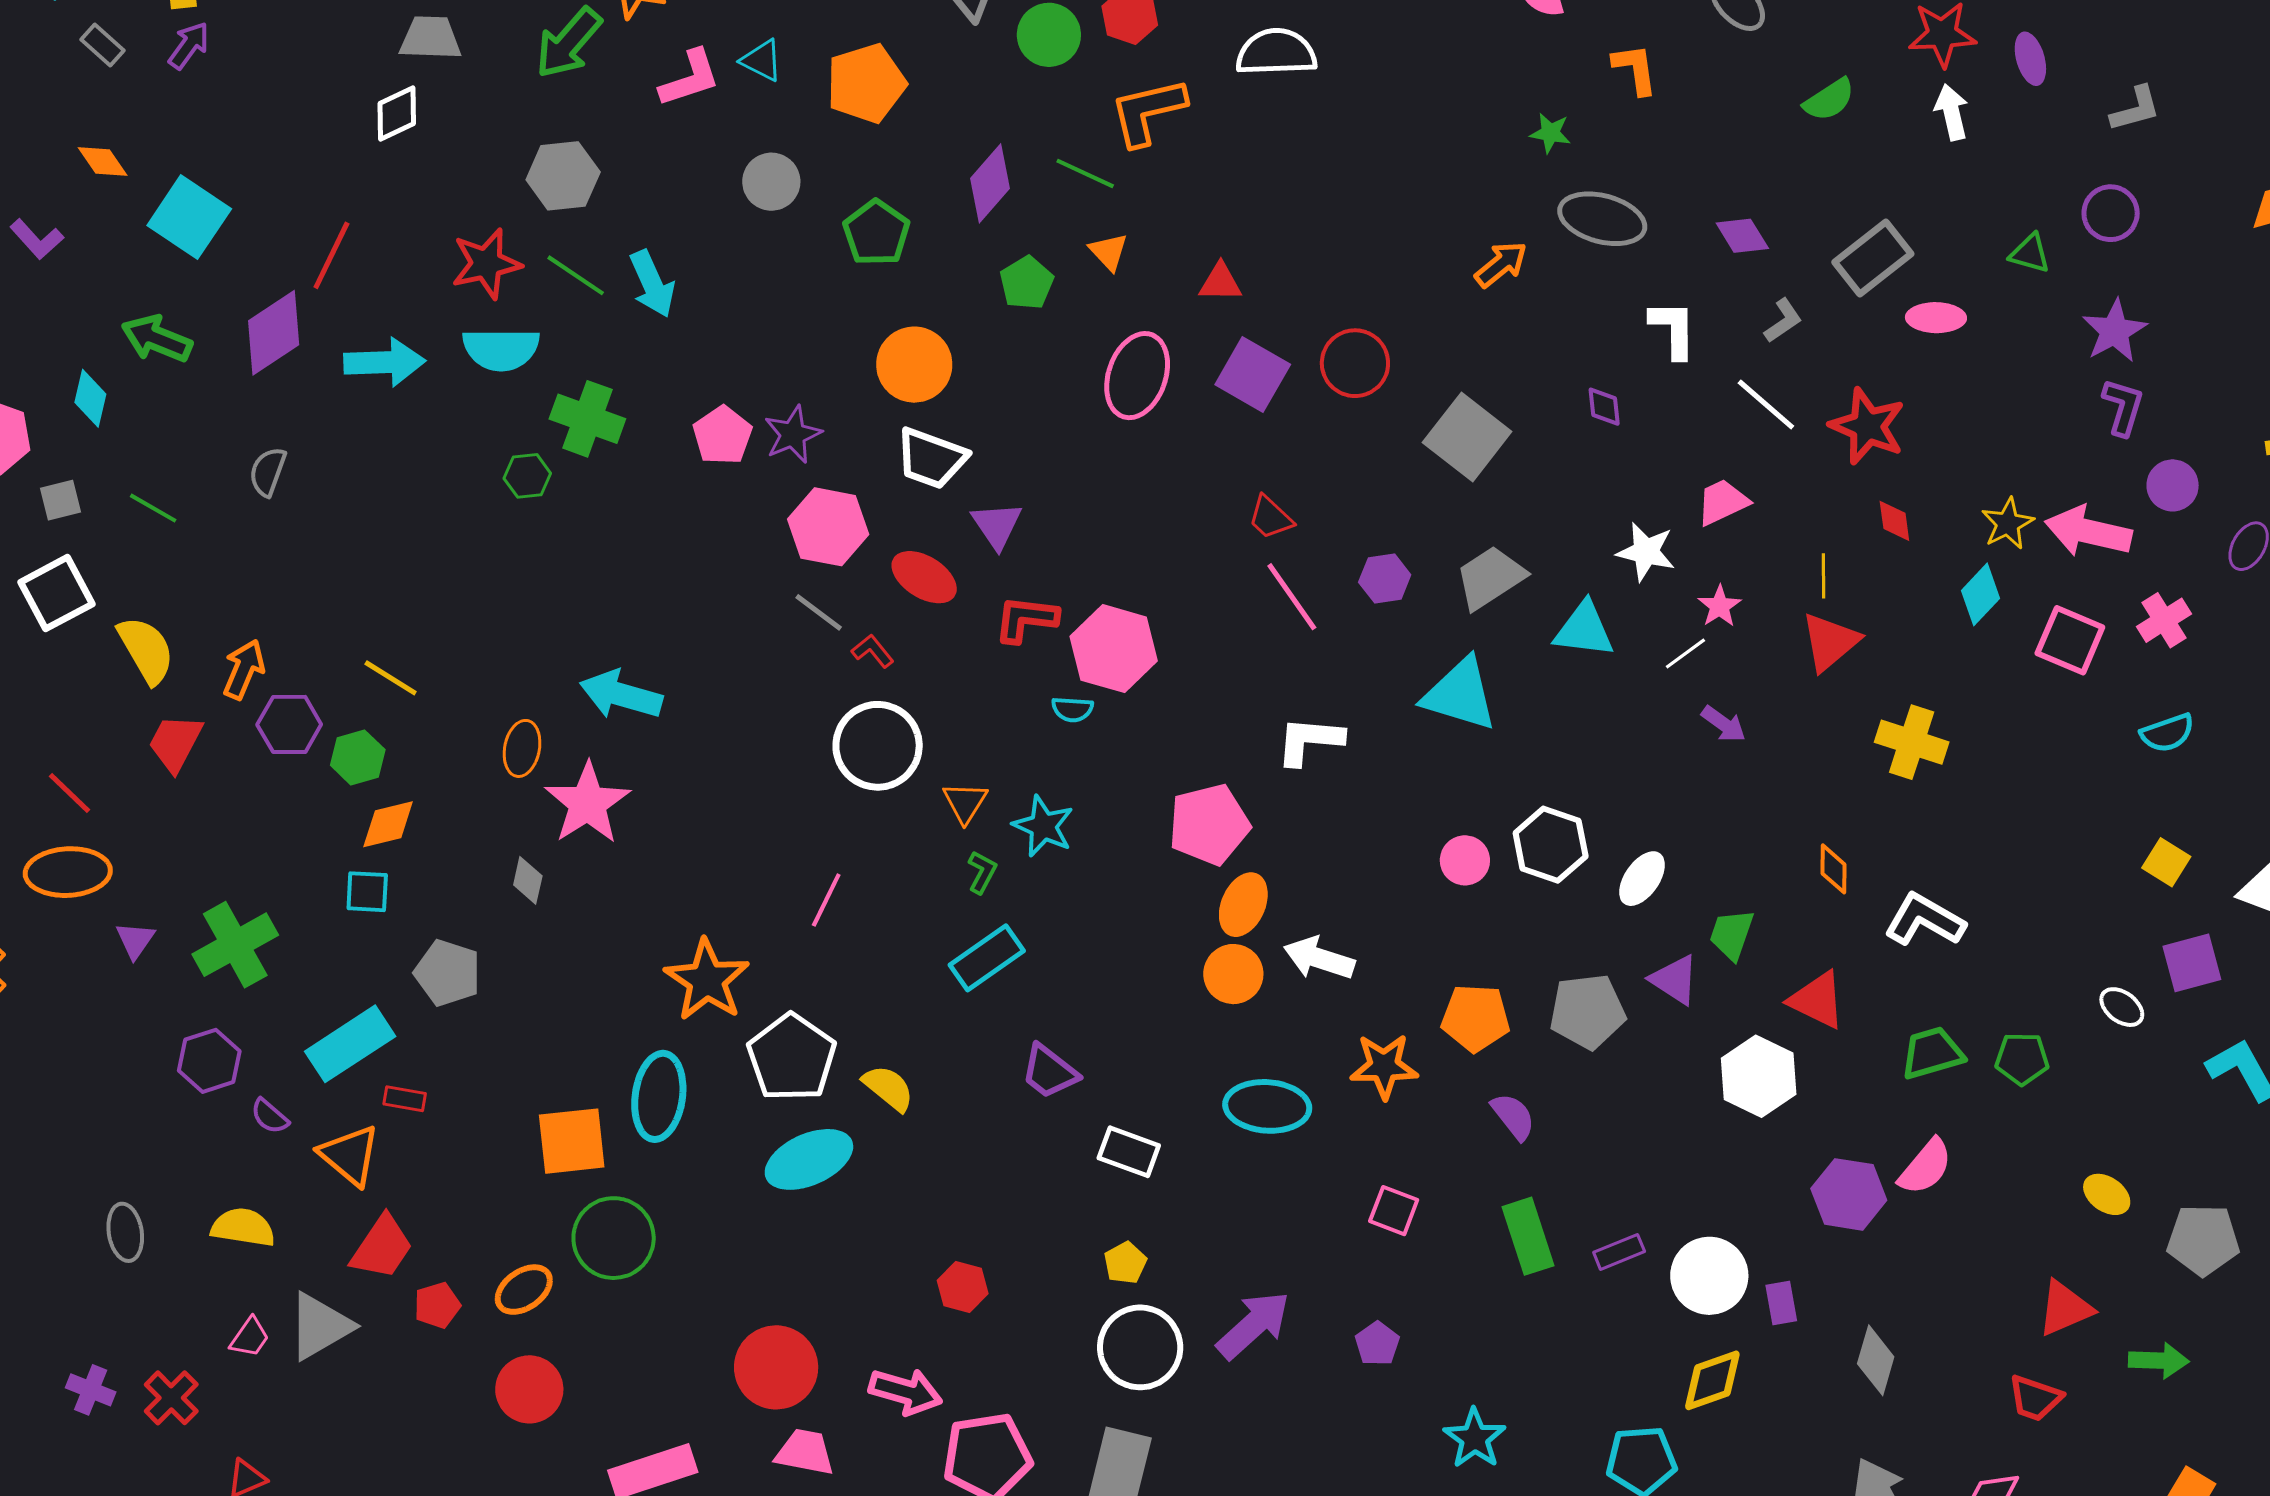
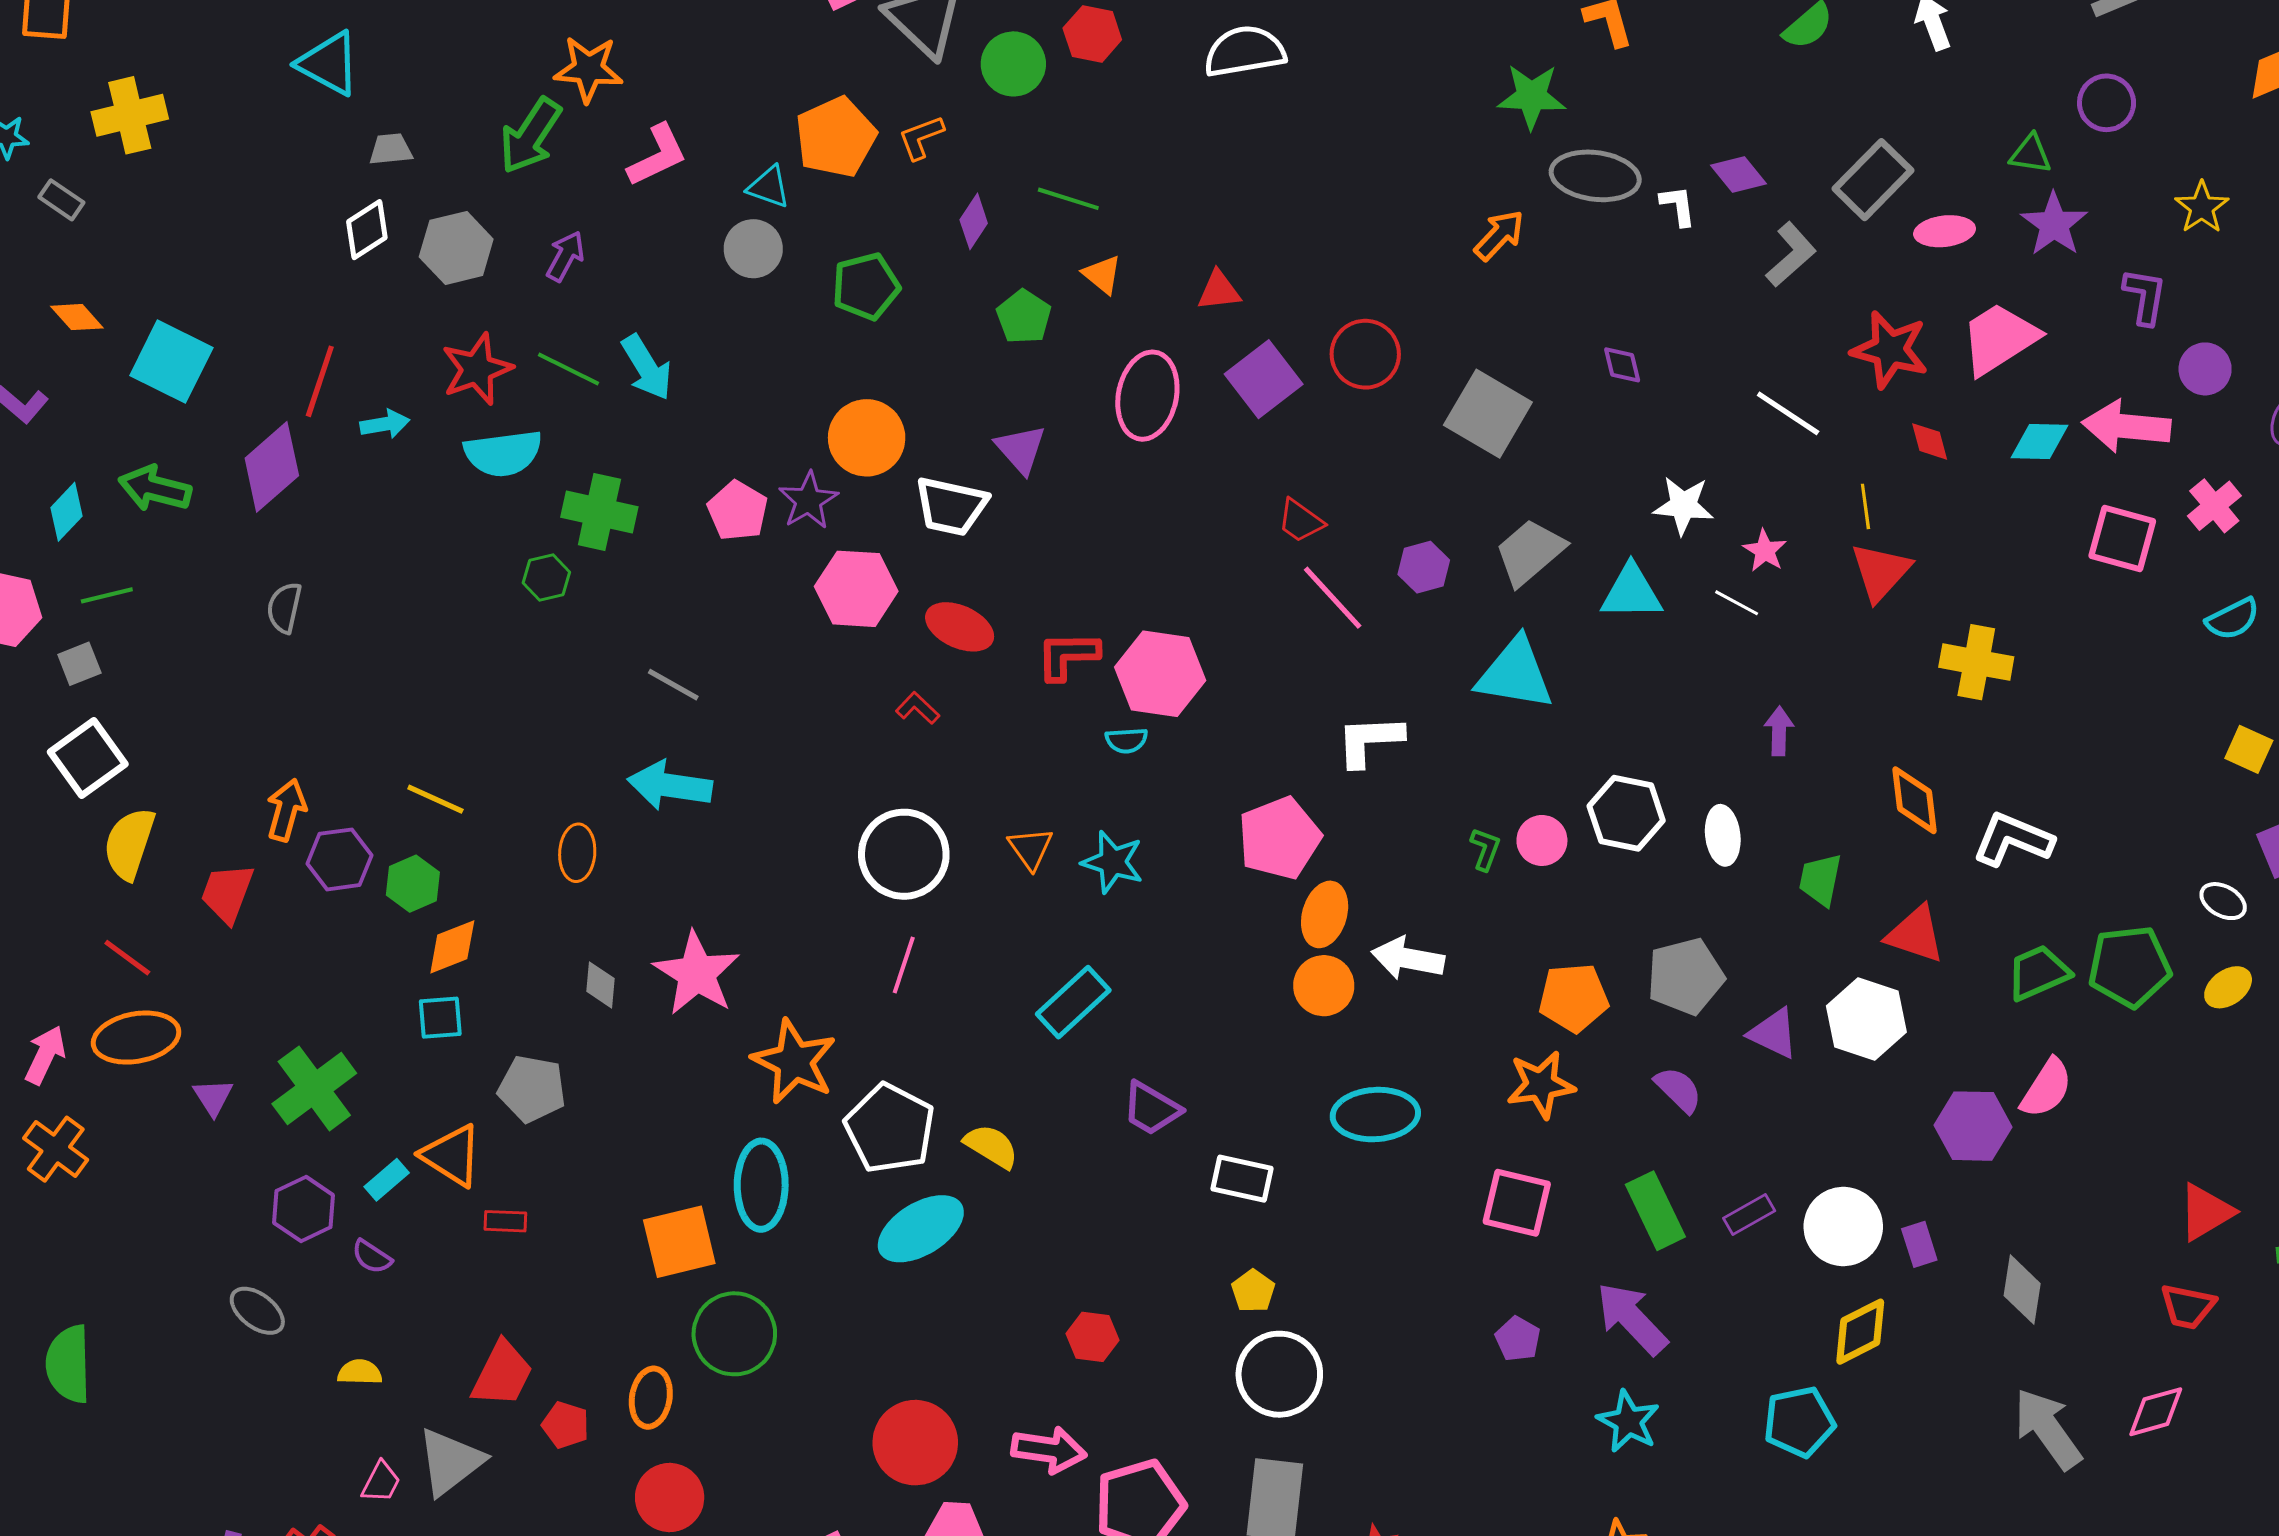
gray trapezoid: (430, 38) -> (391, 149), size x0.7
purple arrow: (189, 45) -> (565, 256), moved
cyan triangle: (762, 60) -> (769, 187), moved
orange L-shape: (1148, 112) -> (921, 137), moved, size x0.6
green star: (1550, 133) -> (1532, 96), size x1.6
gray hexagon: (563, 176) -> (456, 248), moved
purple diamond: (990, 183) -> (974, 221), size x0.7
green pentagon: (876, 233) -> (866, 286), turned 30
gray L-shape: (1783, 321) -> (1791, 254), size x1.4
white L-shape: (1673, 329) -> (1678, 206), moved, size x0.7
purple star: (2115, 331) -> (2054, 224), moved
cyan arrow: (385, 362) -> (385, 424), moved, size x0.6
orange circle: (914, 365) -> (867, 438), moved
purple square: (1253, 374) -> (1264, 379), turned 30
cyan diamond: (90, 398) -> (66, 512), moved, turned 38
white line: (1766, 404) -> (1788, 413), moved
pink trapezoid: (1722, 502) -> (1999, 339), moved, size x1.5
green line: (153, 508) -> (107, 595), moved, turned -36
yellow star: (2008, 524) -> (2202, 207), moved
purple triangle: (997, 525) -> (1021, 449), moved
cyan diamond: (1981, 594) -> (2040, 442), moved, turned 56
gray line: (819, 612) -> (673, 685), moved
yellow semicircle: (146, 650) -> (129, 844), moved, turned -124
white line: (1685, 653) -> (1737, 603), turned 72
purple arrow: (1724, 724) -> (1779, 731), moved, turned -117
white circle: (878, 746) -> (904, 854), moved
pink star: (588, 803) -> (697, 973), moved
orange diamond: (1834, 869) -> (1914, 800), size x1.4
green L-shape: (982, 872) -> (1485, 849), moved
white ellipse: (1642, 879) -> (1723, 835), turned -34
purple triangle: (1674, 980) -> (1773, 1033), moved
cyan rectangle: (350, 1044) -> (387, 1180), moved, size x0.5
green pentagon: (2022, 1059) -> (2129, 966), size x1.5
orange star: (1384, 1066) -> (1541, 1085), moved
purple semicircle: (1513, 1116) -> (1678, 1090), moved
orange triangle: (350, 1155) -> (452, 1155), moved
yellow ellipse: (2107, 1194) -> (2228, 987), moved, turned -63
pink square: (1394, 1211) -> (1517, 1203), size x1.4
yellow semicircle: (243, 1227) -> (360, 1372), size x0.7
gray ellipse: (125, 1232) -> (257, 1311), moved, turned -36
orange ellipse: (524, 1290) -> (651, 1398), turned -38
red pentagon: (437, 1305) -> (566, 1425), turned -30
purple arrow: (1253, 1325) -> (1632, 1319), moved, turned -84

